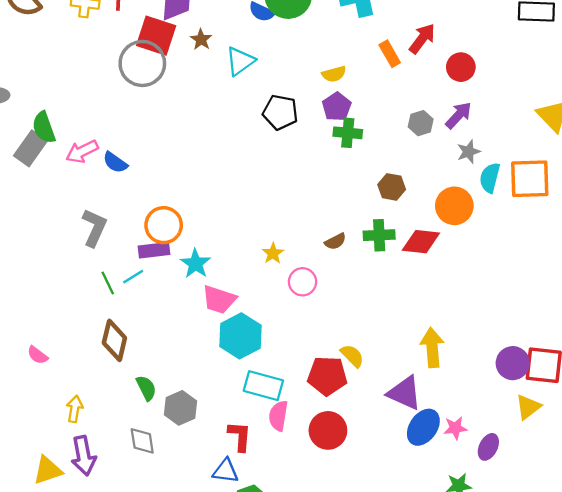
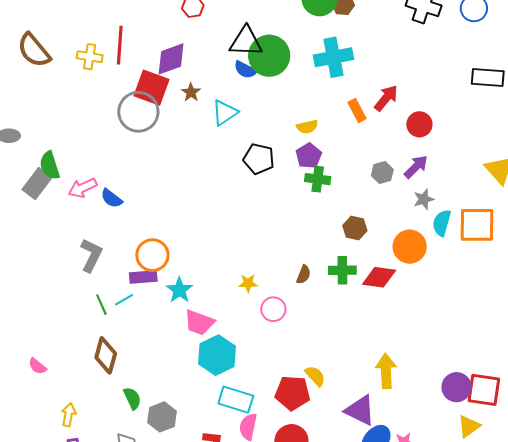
brown semicircle: (335, 241) -> (304, 275), turned -42
yellow star: (273, 253) -> (248, 283), turned 30

